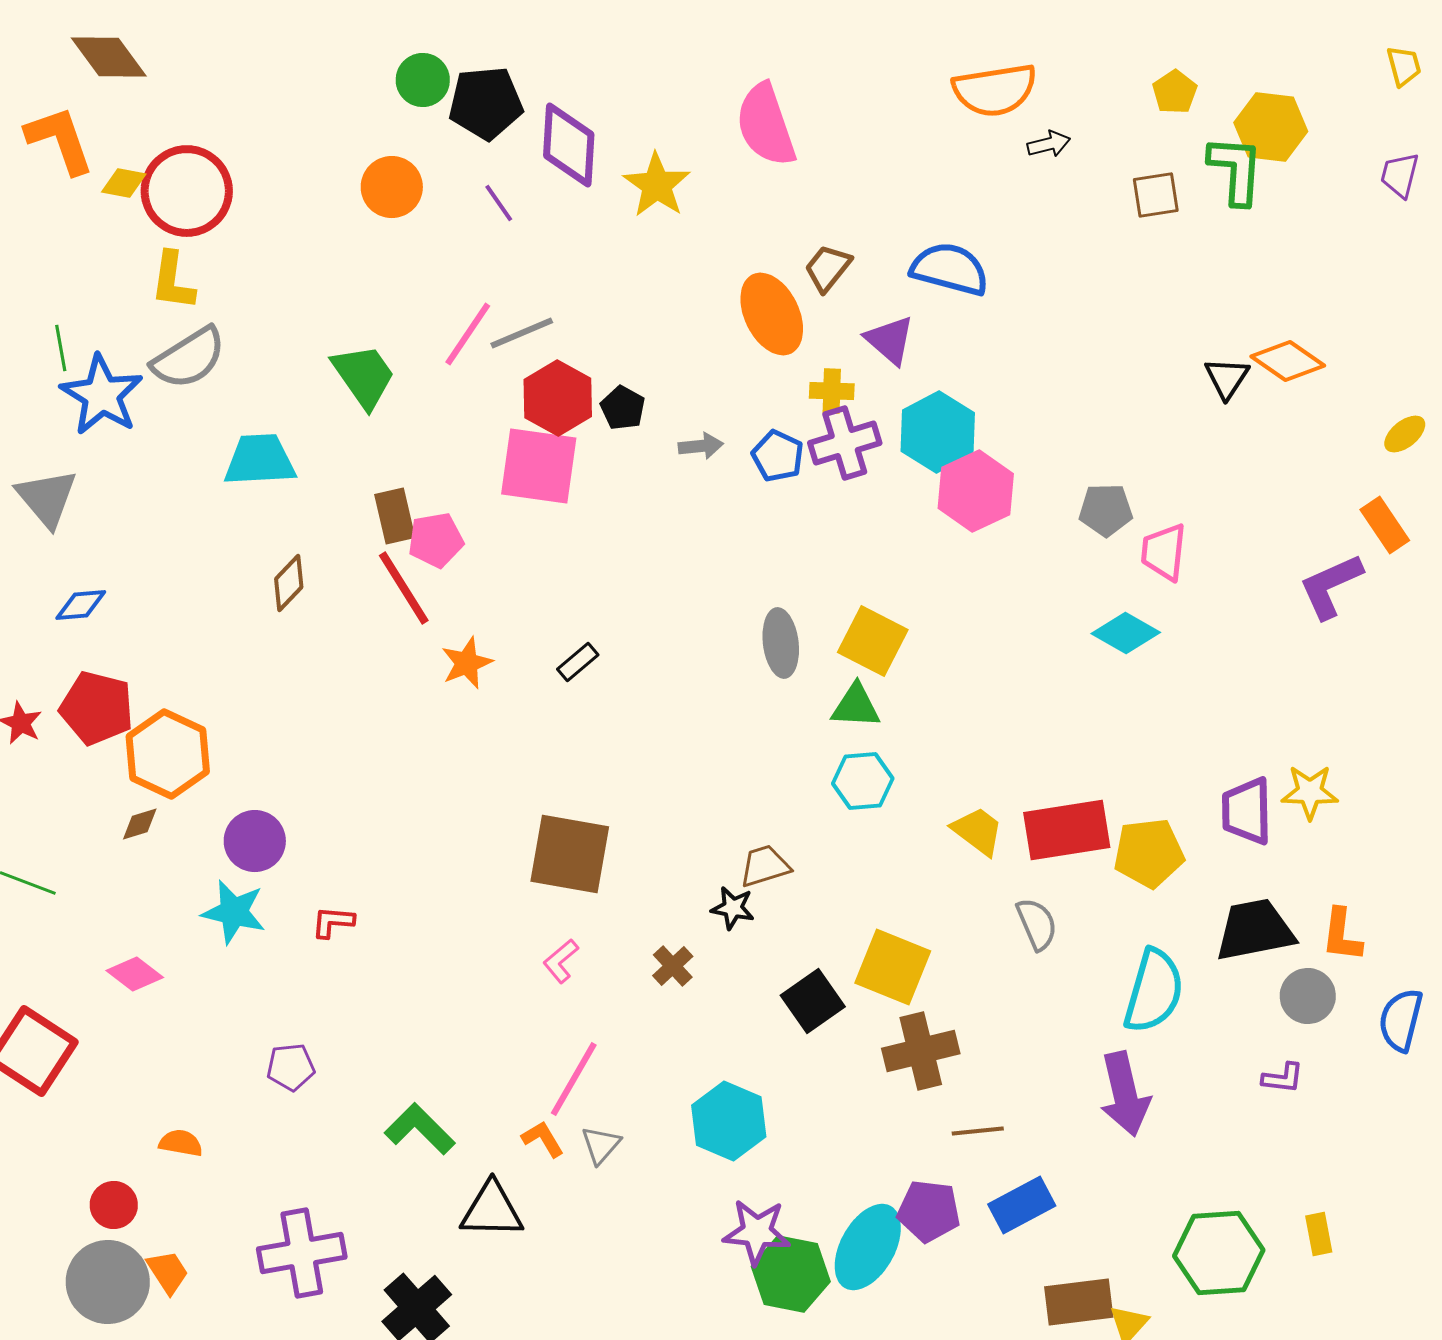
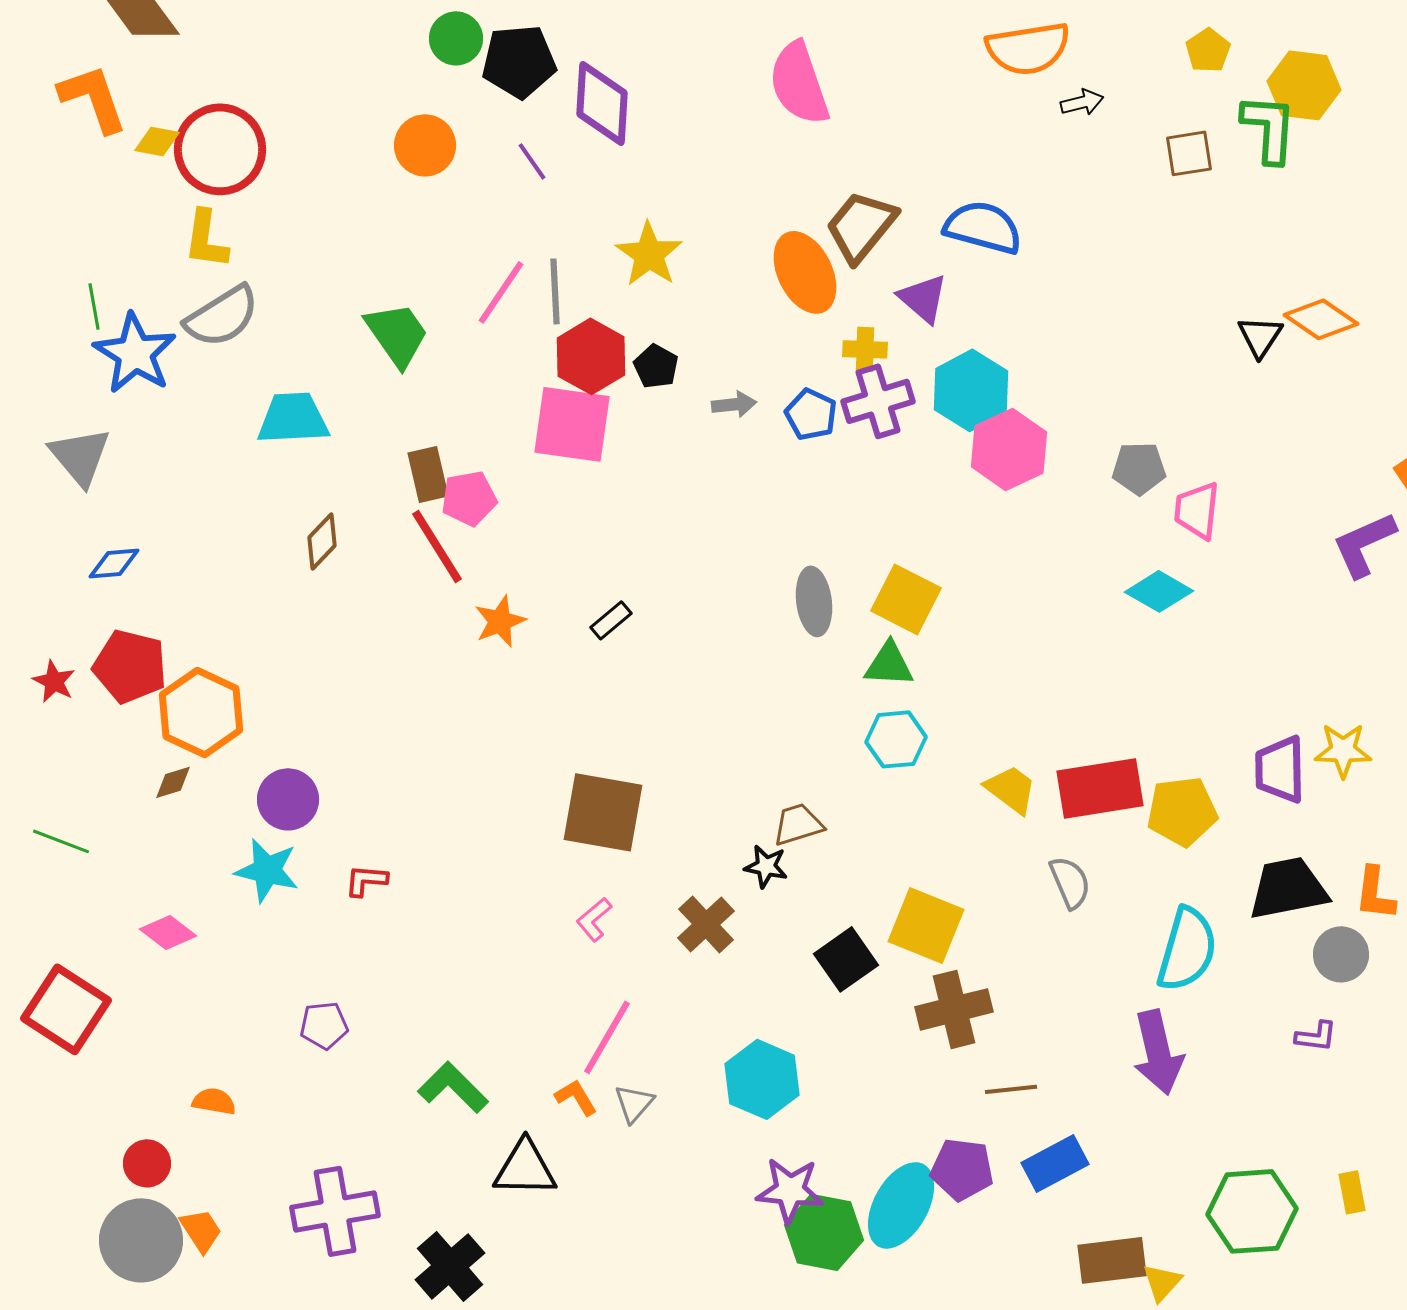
yellow star: (657, 185) -> (649, 254), moved
brown trapezoid: (828, 268) -> (861, 226), size x1.5
gray line: (522, 333) -> (555, 291), turned -70
brown cross: (673, 966) -> (706, 924), size x1.4

